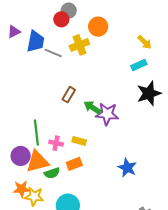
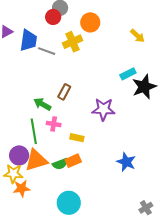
cyan rectangle: (139, 65) -> (128, 74), moved
green arrow: (92, 107) -> (42, 104), moved
pink cross: (56, 143) -> (54, 124), moved
green semicircle: (52, 173) -> (60, 164), moved
yellow star: (34, 196) -> (13, 174), moved

